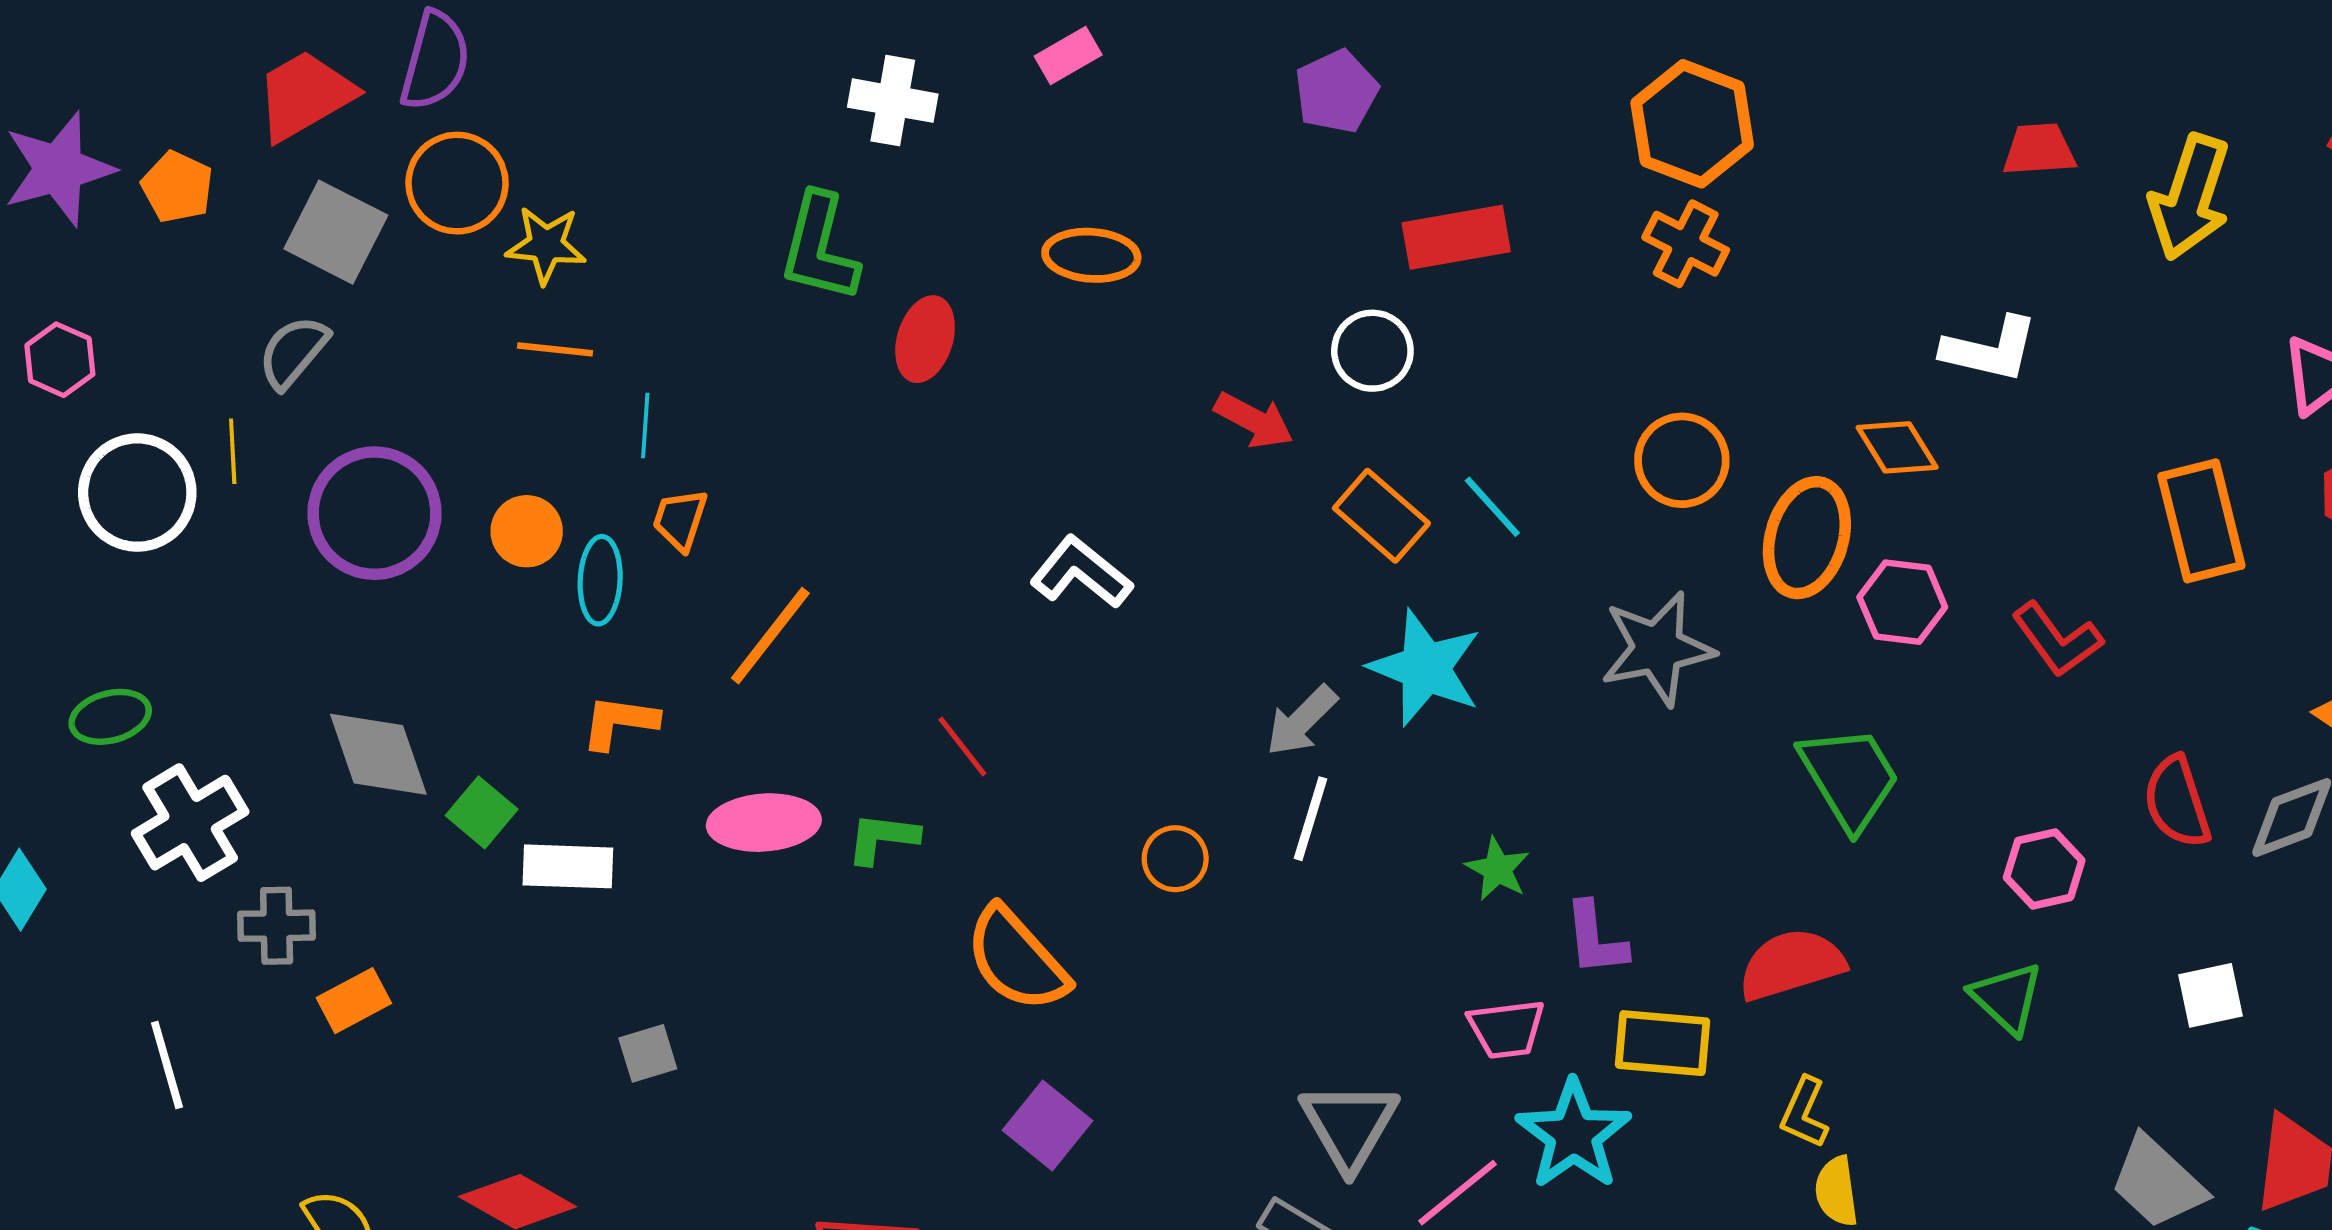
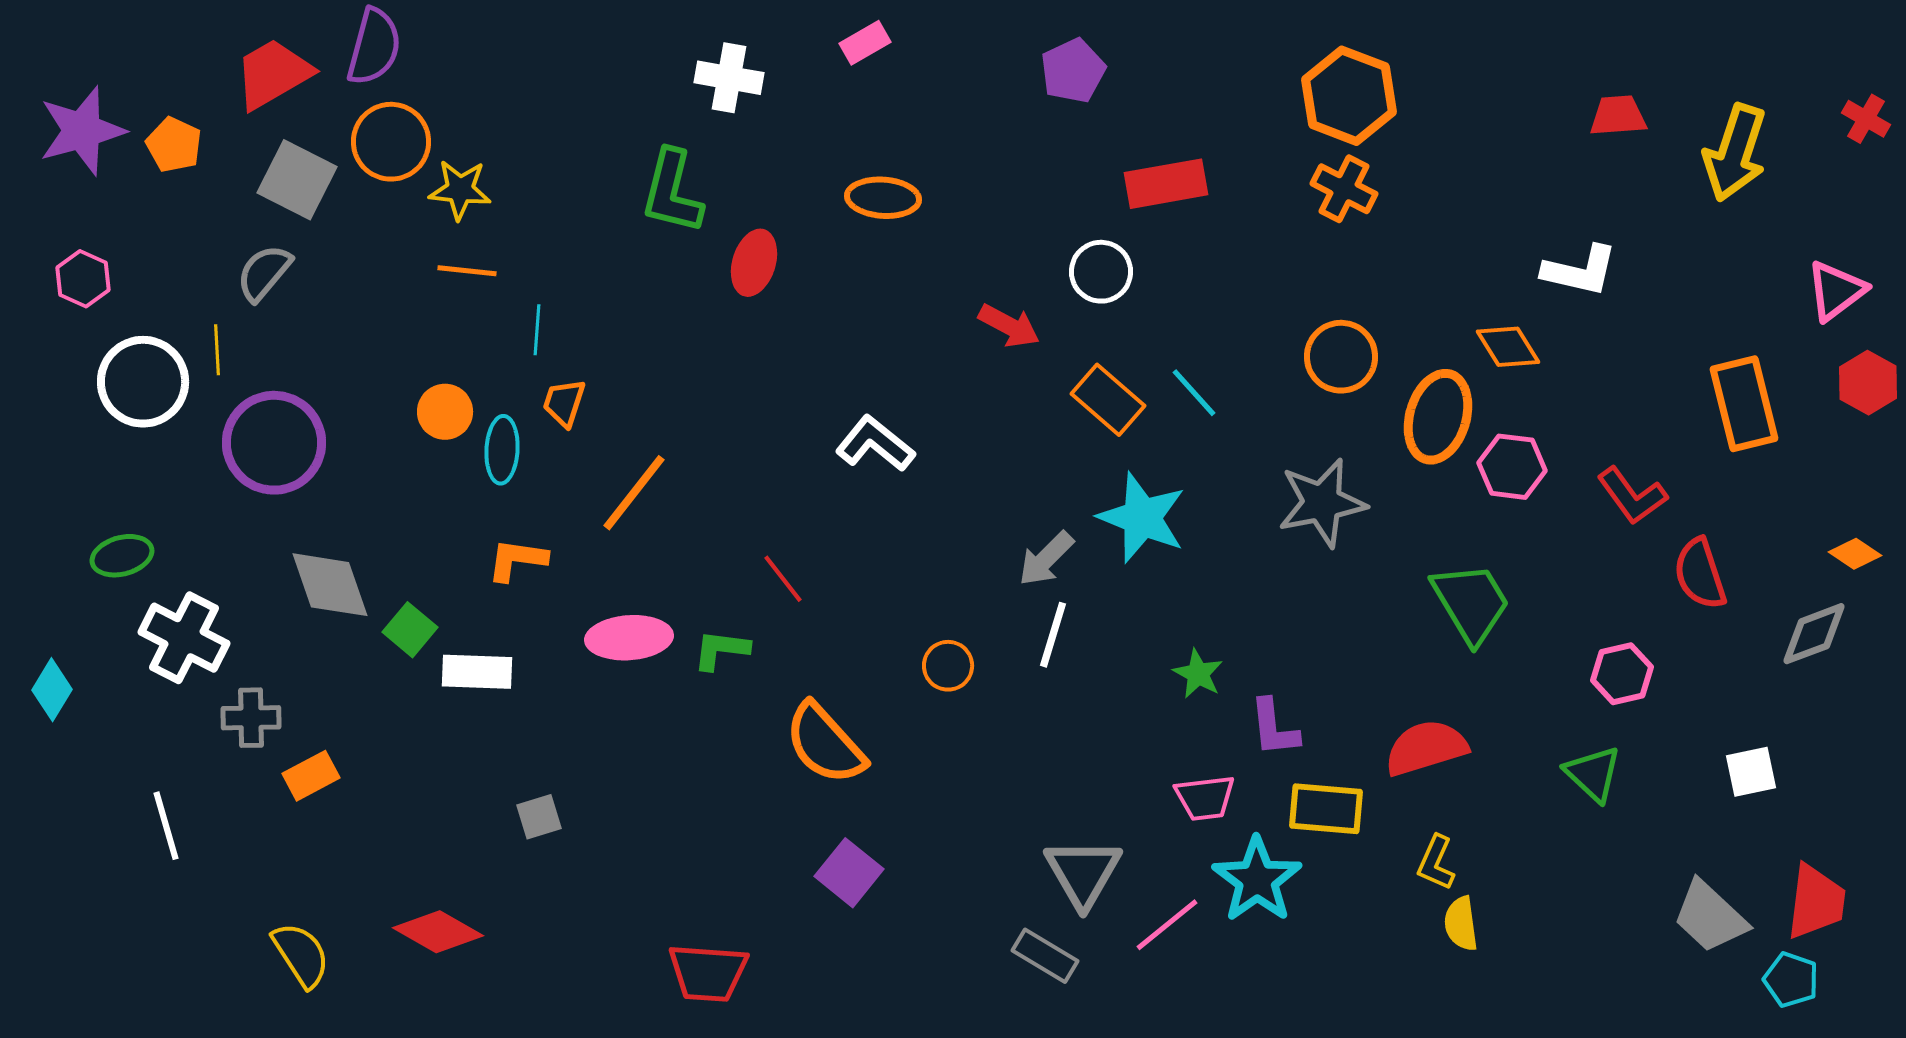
purple circle: (374, 513) -> (274, 443), moved
red semicircle: (2177, 802) -> (1700, 574), moved
white cross: (190, 823) -> (184, 638), turned -32

